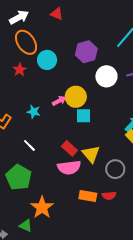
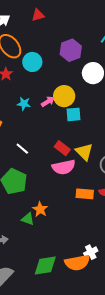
red triangle: (57, 14) -> (38, 15), turned -32
cyan star: (34, 112) -> (24, 104), moved
orange star: (42, 207) -> (40, 209), size x0.7
green triangle: (26, 226) -> (28, 219), moved

